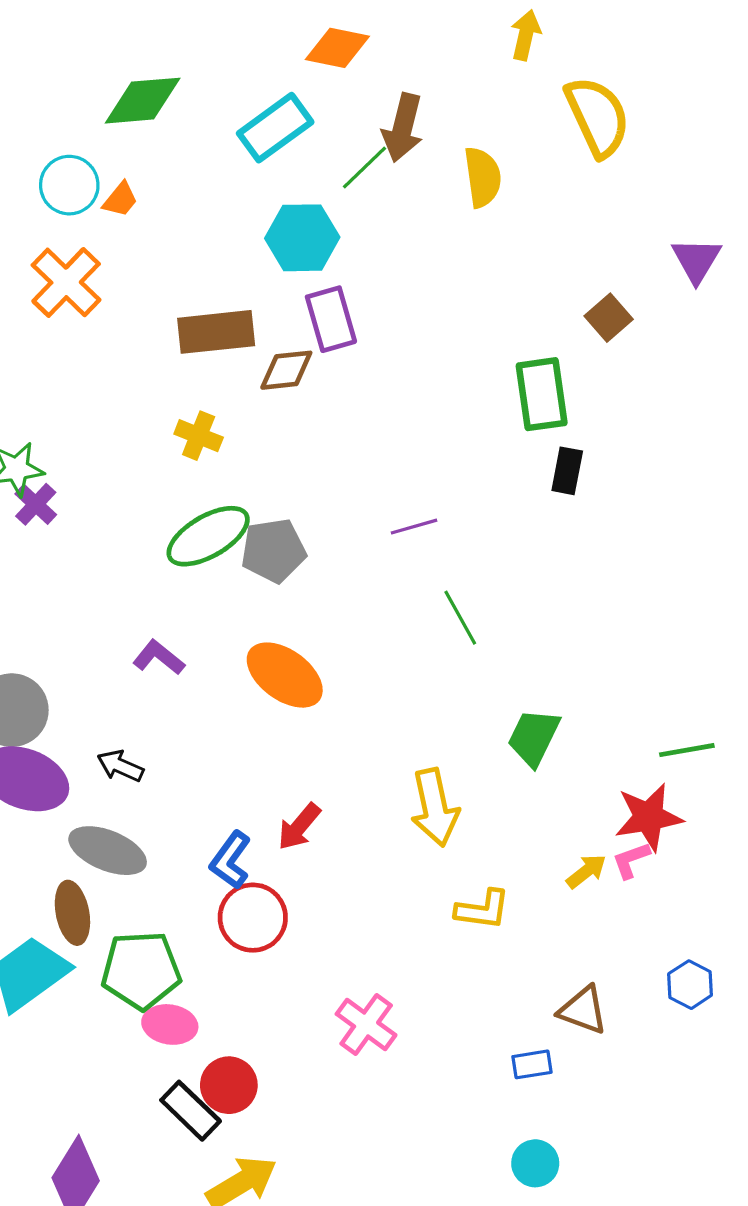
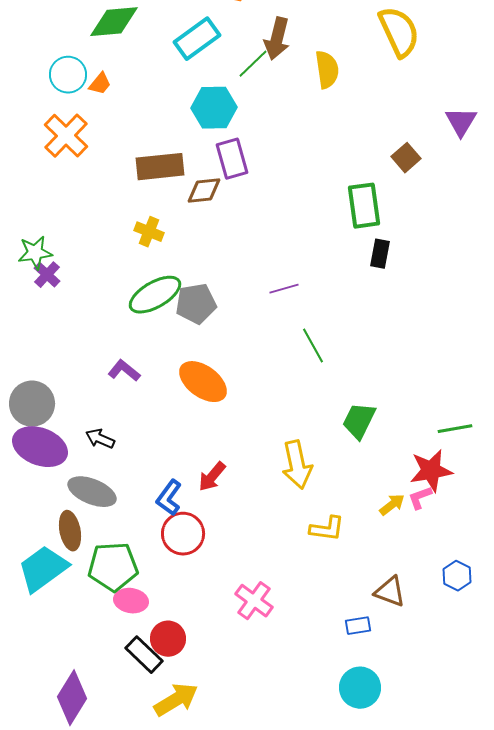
cyan circle: (535, 1163) -> (360, 688), size x1.4

